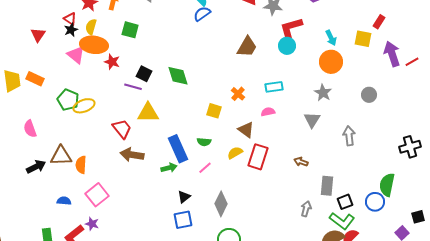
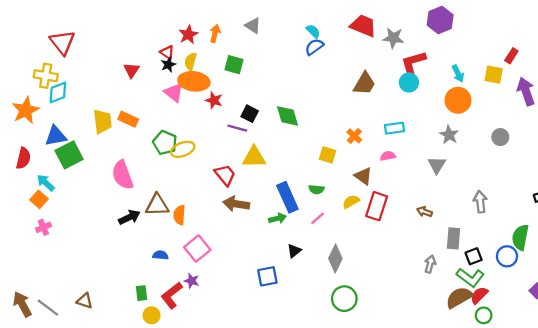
pink semicircle: (30, 129) -> (123, 175), size x1.5
gray arrow: (349, 136) -> (480, 202), moved
blue square: (183, 220) -> (267, 276), moved

